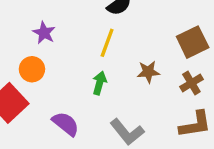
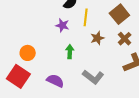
purple star: (44, 33) -> (62, 25), moved
yellow line: (107, 43) -> (86, 17), moved

